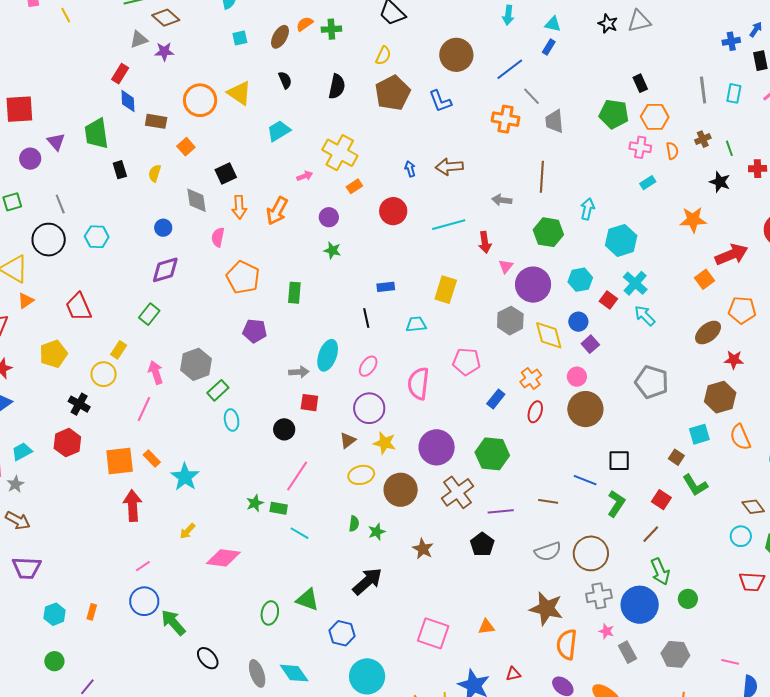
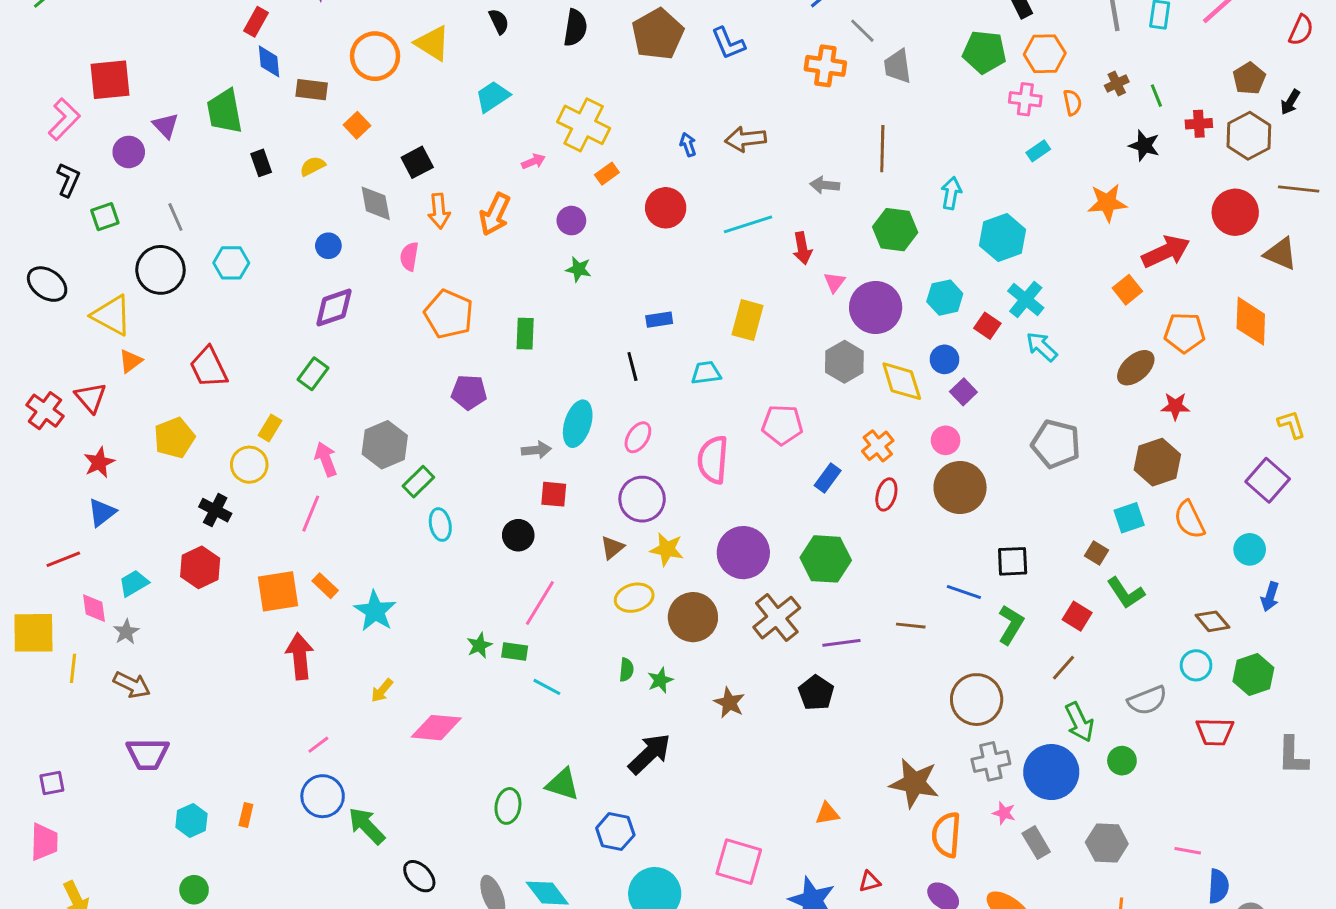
yellow semicircle: (155, 173) -> (313, 166), turned 48
gray semicircle: (548, 551) -> (1147, 700), moved
pink square: (433, 633) -> (739, 862), moved

